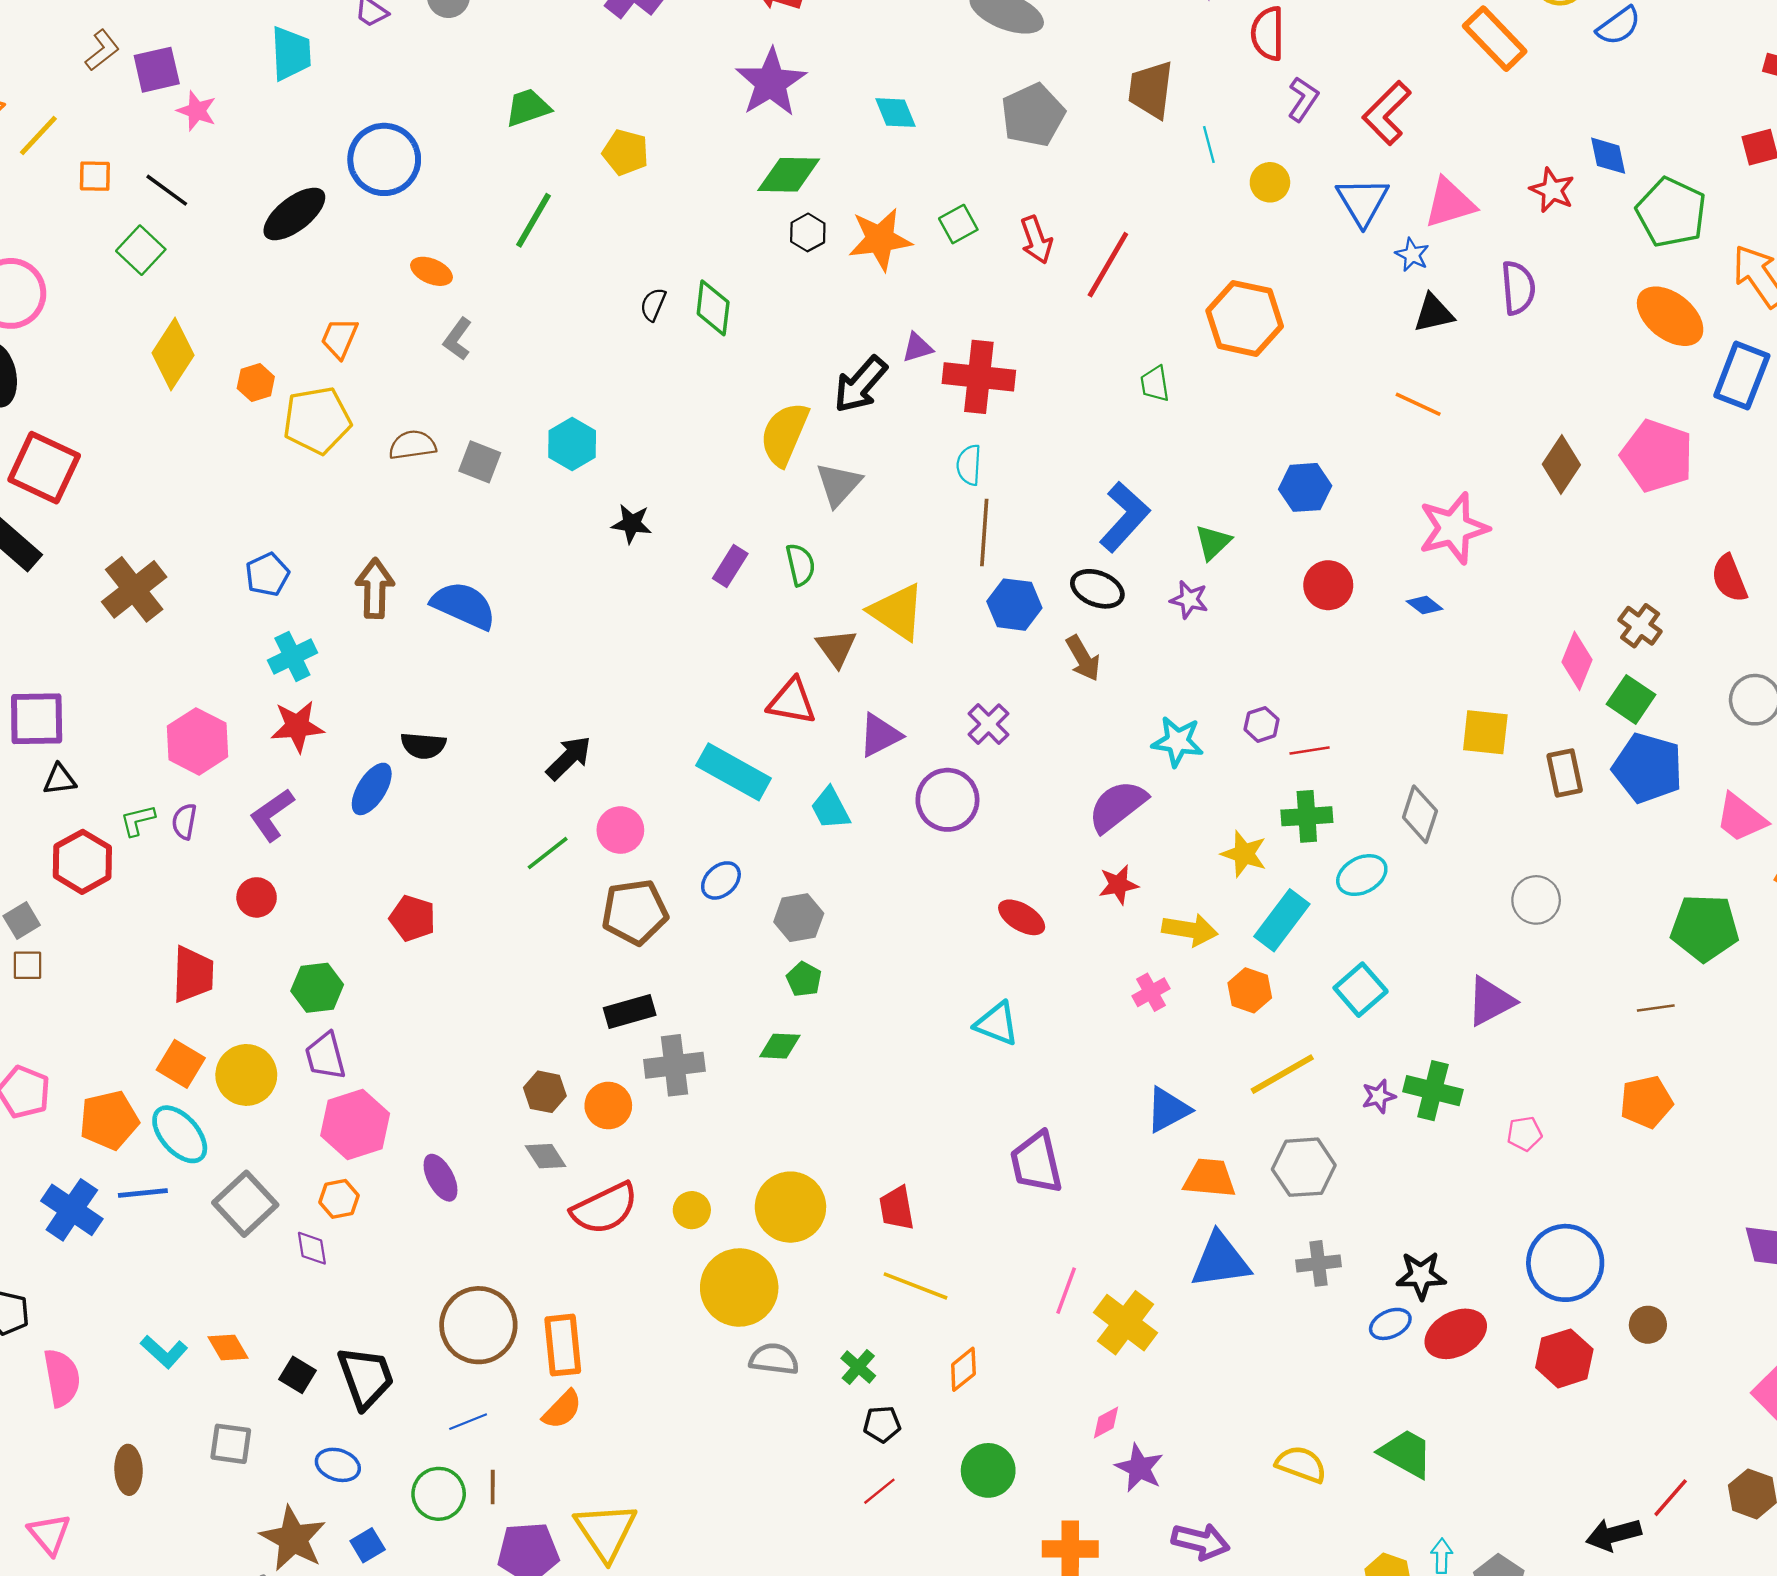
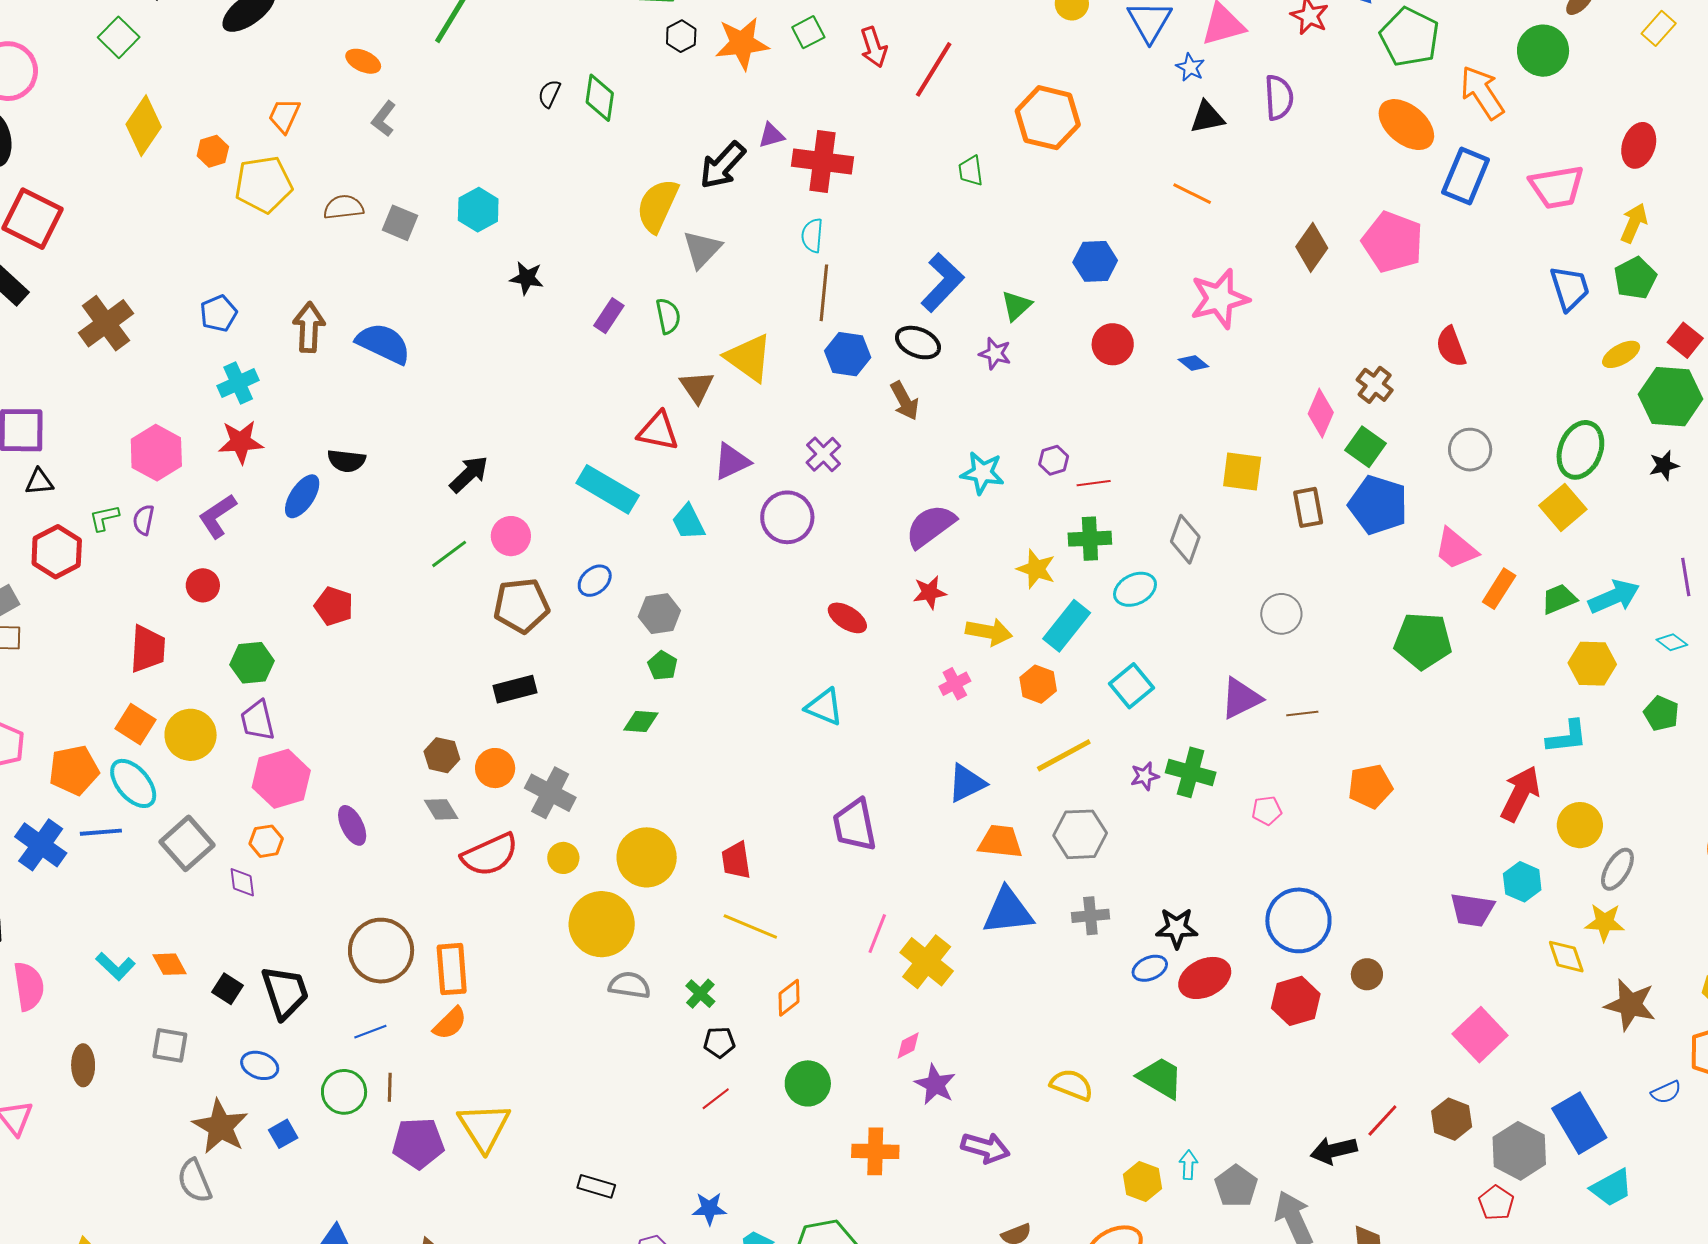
brown line: (1656, 1008) -> (1302, 714), moved
gray cross: (674, 1065) -> (550, 793), moved, turned 33

